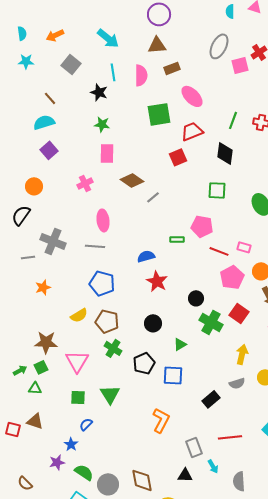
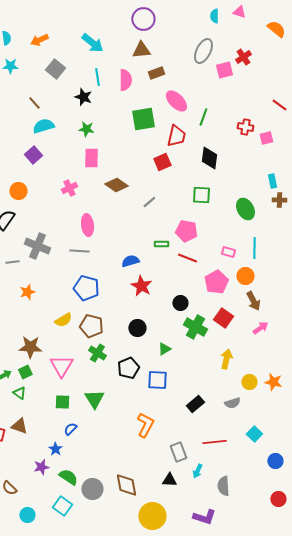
green line: (233, 120) -> (203, 117), moved
cyan semicircle: (44, 122) -> (43, 126), moved
red trapezoid: (192, 131) -> (176, 136), turned 125
gray line: (153, 197) -> (149, 202), moved
red line: (219, 251) -> (187, 258), moved
gray semicircle: (237, 383) -> (232, 403), moved
green triangle: (35, 388) -> (19, 393), turned 32
cyan arrow: (213, 466) -> (197, 471), turned 56

